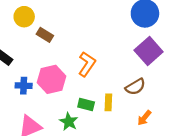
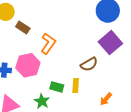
orange L-shape: (87, 64) -> (48, 44), moved
brown semicircle: (135, 87) -> (89, 64), moved

